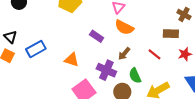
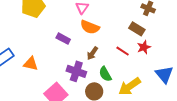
brown rectangle: (171, 34) -> (137, 29), turned 35
red star: (185, 54) -> (144, 47), moved
orange triangle: (72, 60) -> (31, 64), moved

